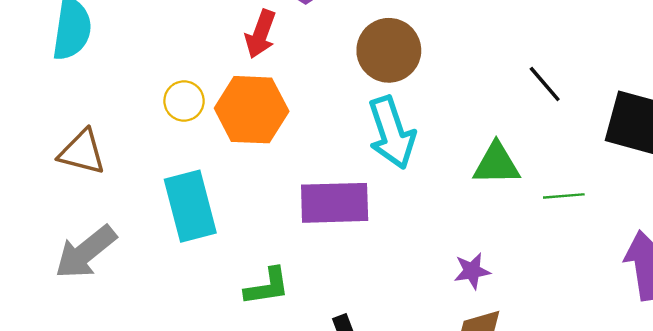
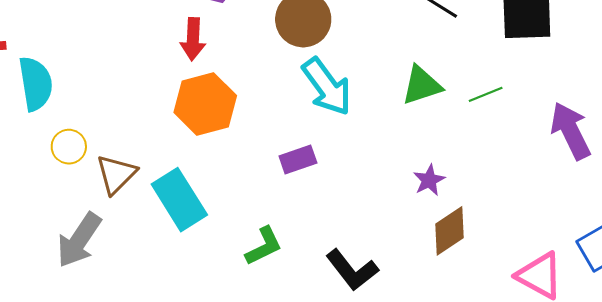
yellow circle: (184, 101) -> (69, 147), moved
brown triangle: (82, 152) -> (116, 174), moved, turned -42
purple rectangle: (335, 203) -> (298, 159), size x0.6
gray arrow: (86, 252) -> (79, 240), moved

